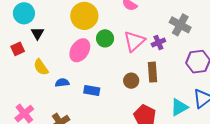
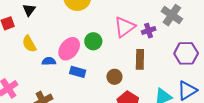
green circle: (105, 38) -> (93, 41), moved
pink ellipse: (80, 50) -> (69, 49), moved
brown circle: (131, 81) -> (114, 77), moved

